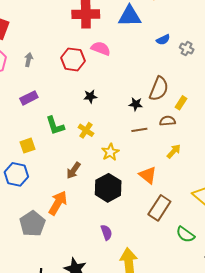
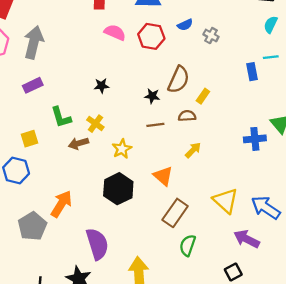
red hexagon: (73, 59) -> (151, 36), moved
gray arrow: (29, 60) -> (34, 42), size x2.0
brown arrow: (73, 170) -> (78, 143), moved, turned 36
purple semicircle: (106, 232) -> (97, 244), moved, size x1.8
green semicircle: (185, 234) -> (188, 245), moved, turned 72

